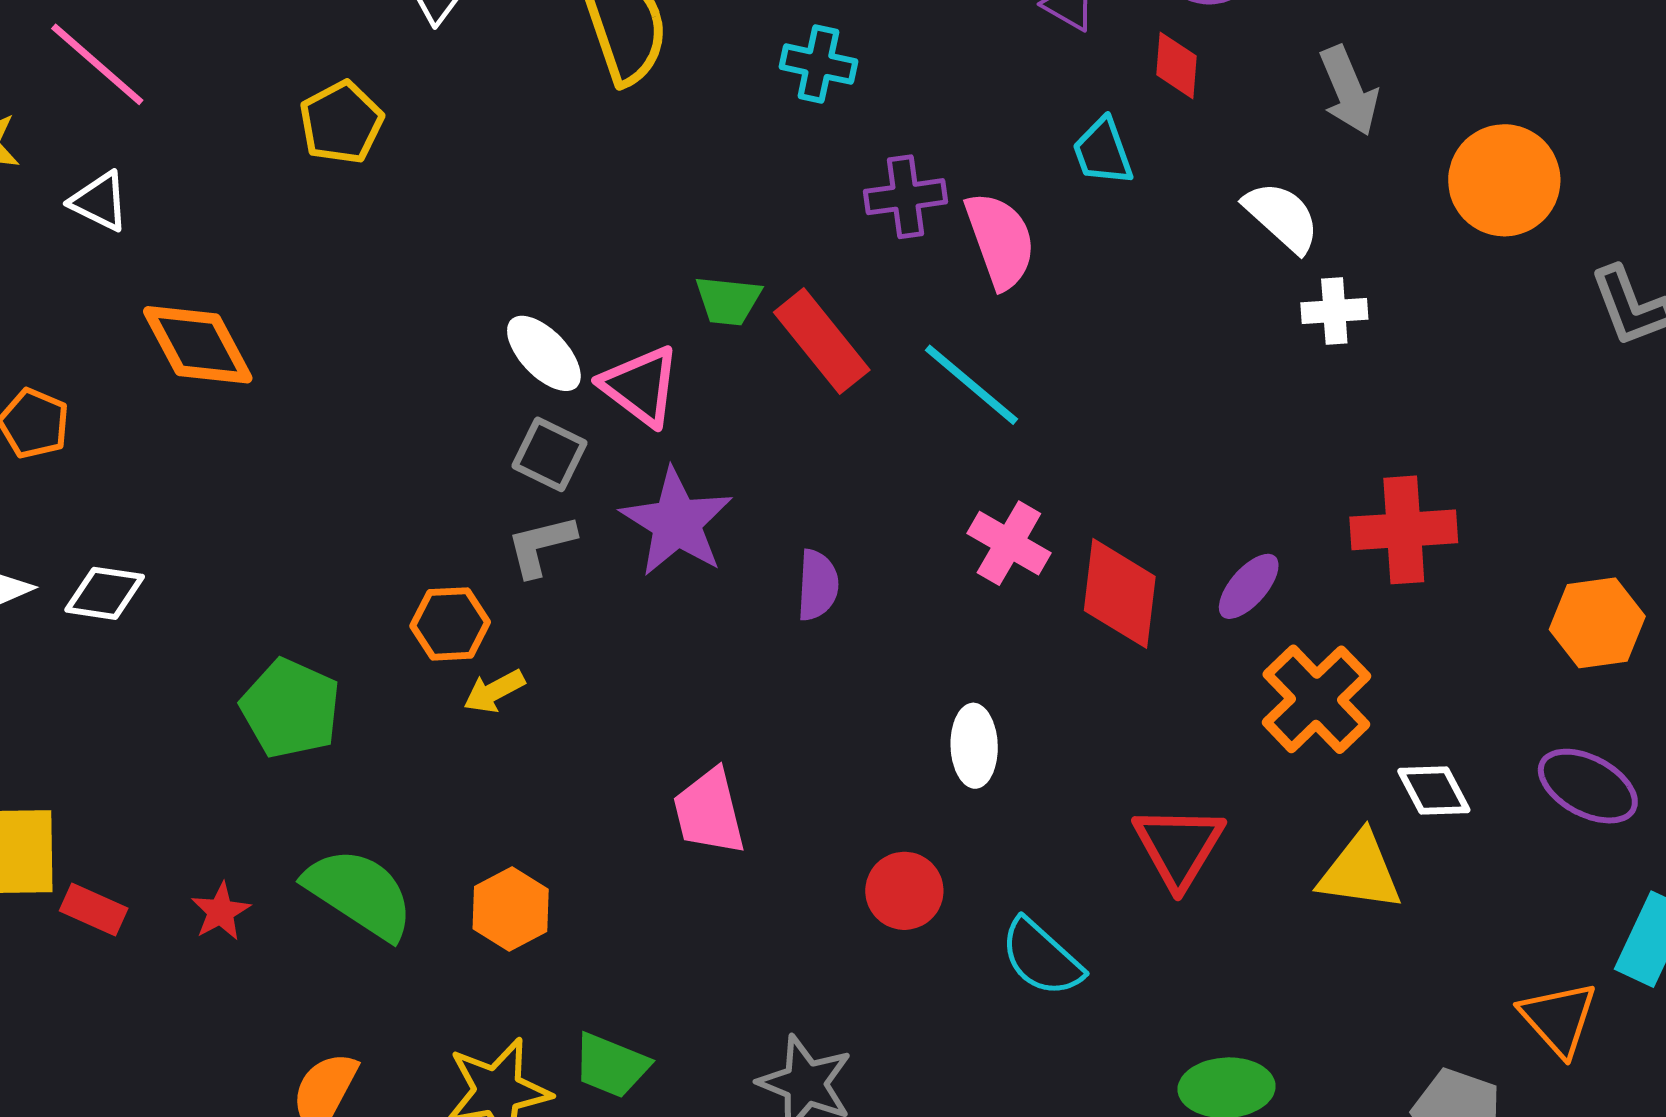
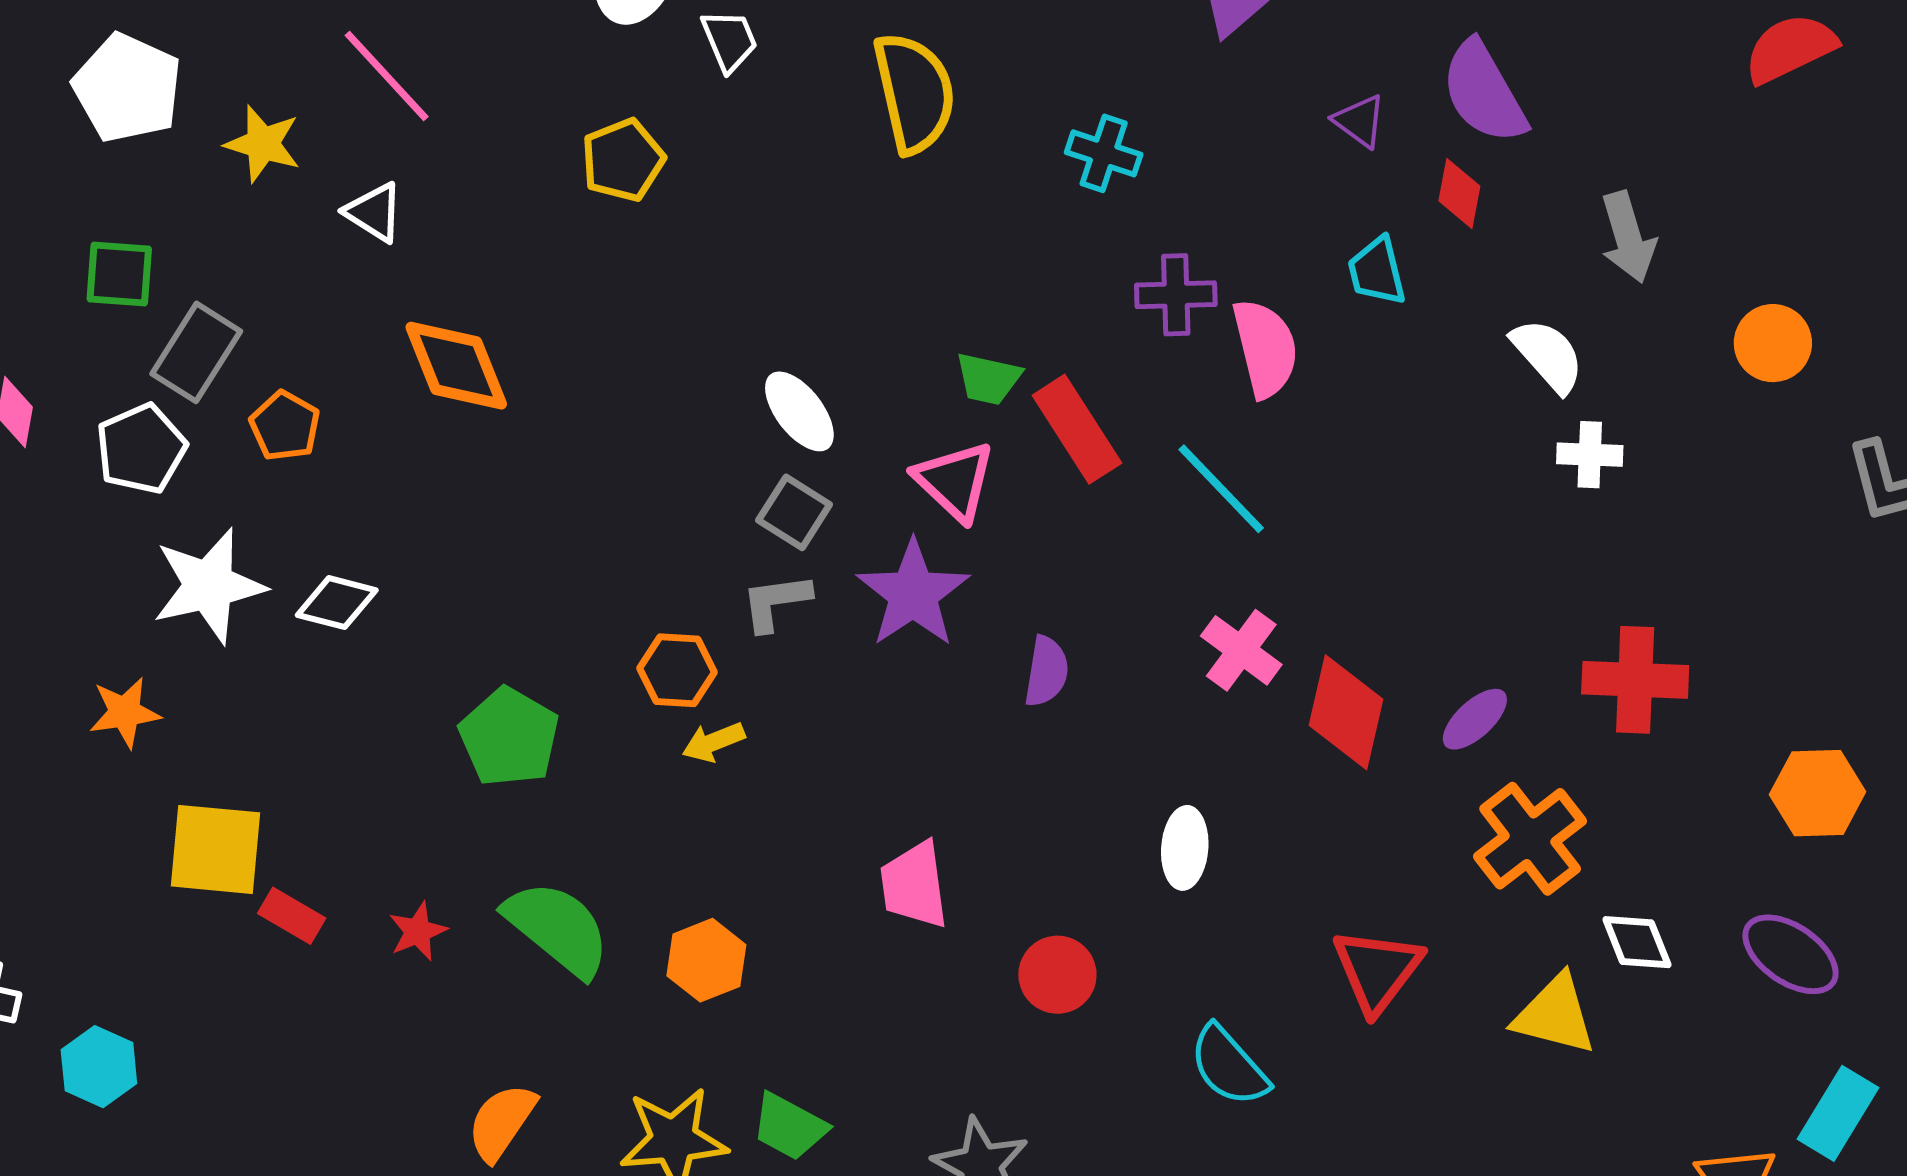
orange circle: (1504, 180) -> (1773, 343), size x0.7
pink triangle: (640, 386) -> (955, 481), moved
red circle: (904, 891) -> (1057, 975), moved

